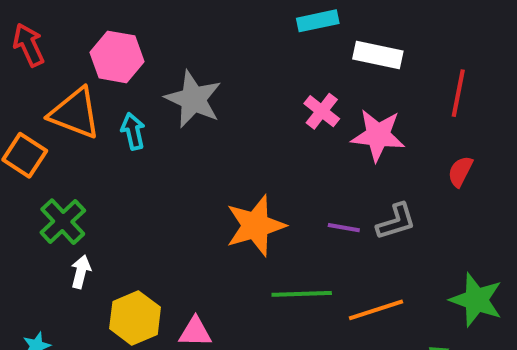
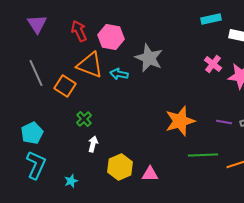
red arrow: (29, 45) -> (79, 31), moved
cyan arrow: (133, 131) -> (119, 74), turned -66
green cross: (63, 222) -> (84, 119), size x0.7

